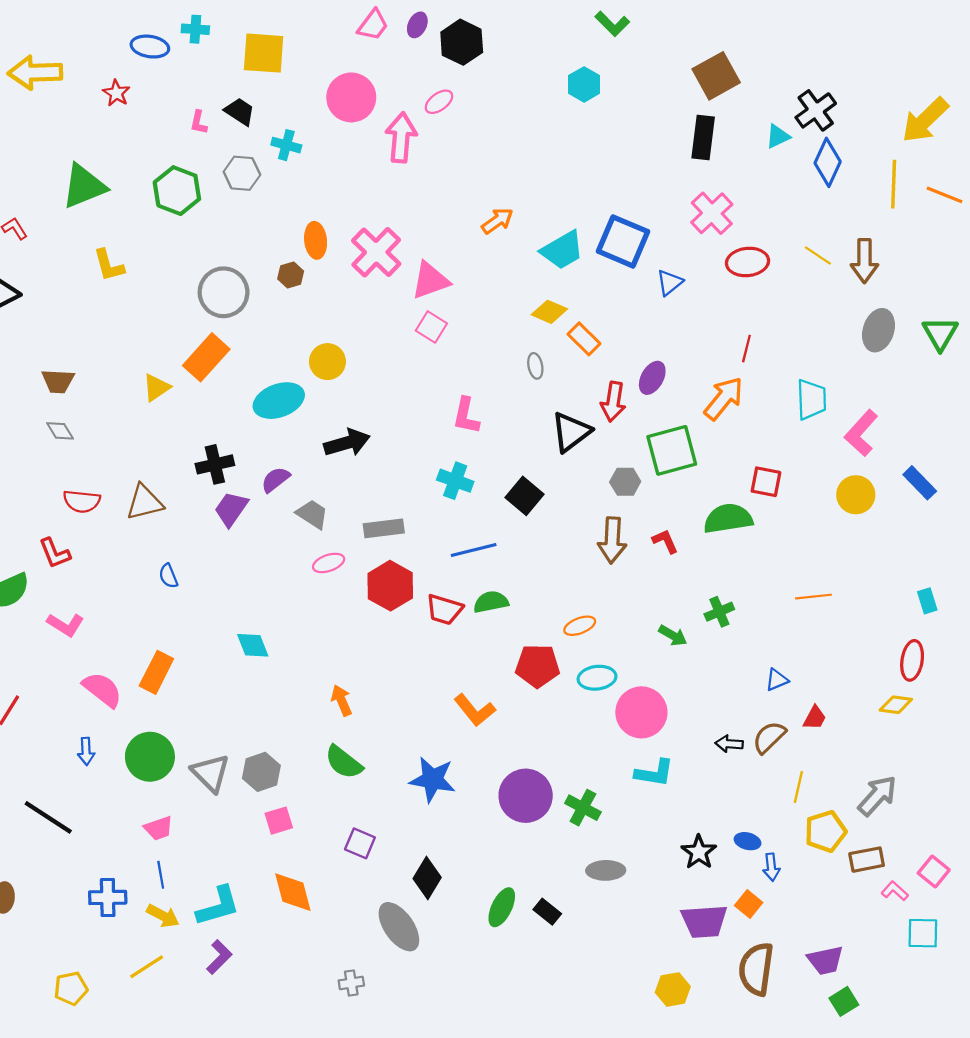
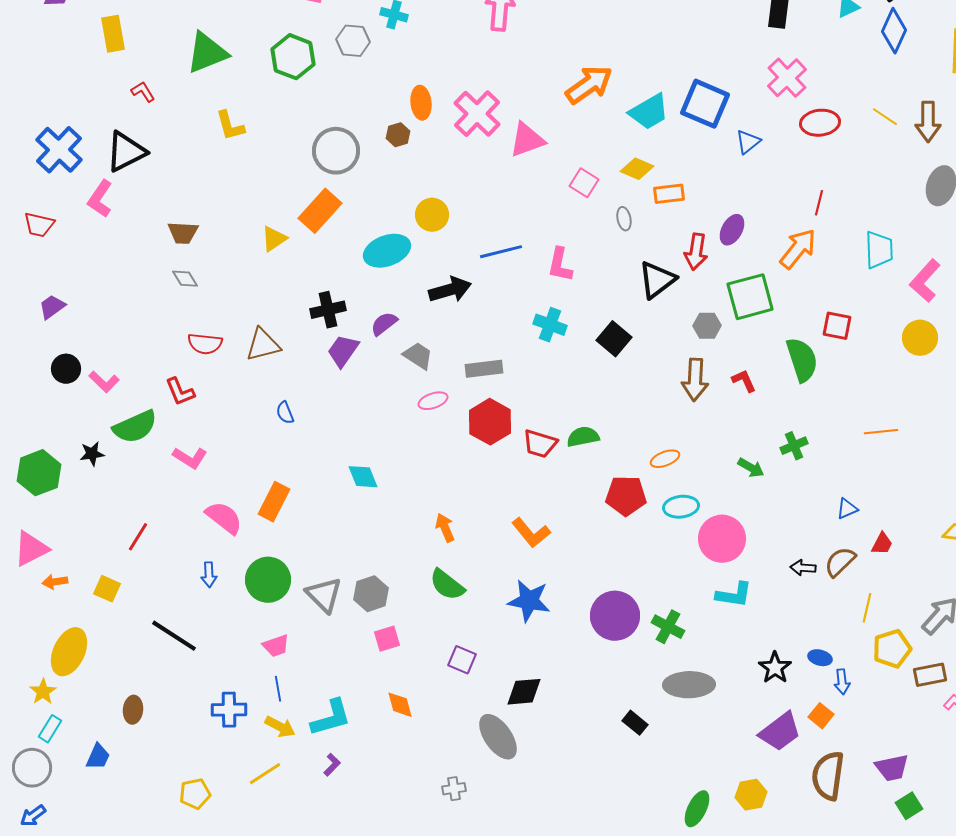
orange arrow: (497, 221) -> (589, 85), size x1.6
pink square: (431, 327) -> (584, 183), moved
orange rectangle: (584, 339) -> (669, 194), turned -52
green semicircle: (728, 519) -> (802, 360), turned 81
blue line: (474, 550) -> (501, 252), moved
orange L-shape: (475, 710) -> (531, 533), moved
gray ellipse: (606, 870) -> (689, 685), size x1.4
black diamond: (427, 878) -> (524, 692), turned 54
orange diamond: (293, 892) -> (400, 705), size x0.7
green ellipse: (502, 907) -> (697, 809), moved
purple trapezoid: (704, 921) -> (780, 732), turned -33
purple L-shape: (219, 957) -> (332, 765), size x0.7

